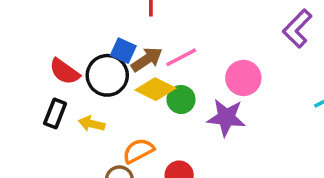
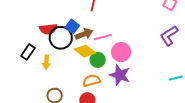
red semicircle: (64, 72) -> (48, 29), moved, turned -54
pink circle: (243, 78) -> (121, 52), moved
yellow arrow: (92, 124) -> (46, 62), turned -112
orange semicircle: (138, 151) -> (91, 80), moved

